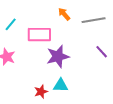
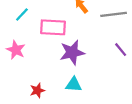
red star: (41, 92) -> (37, 90), moved

